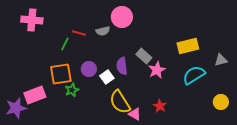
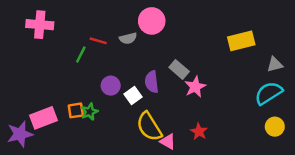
yellow rectangle: (188, 46) -> (241, 41), moved
gray triangle: (221, 60) -> (275, 64), moved
orange square: (61, 74) -> (76, 110), moved, size x0.6
cyan semicircle: (194, 75) -> (269, 93), moved

